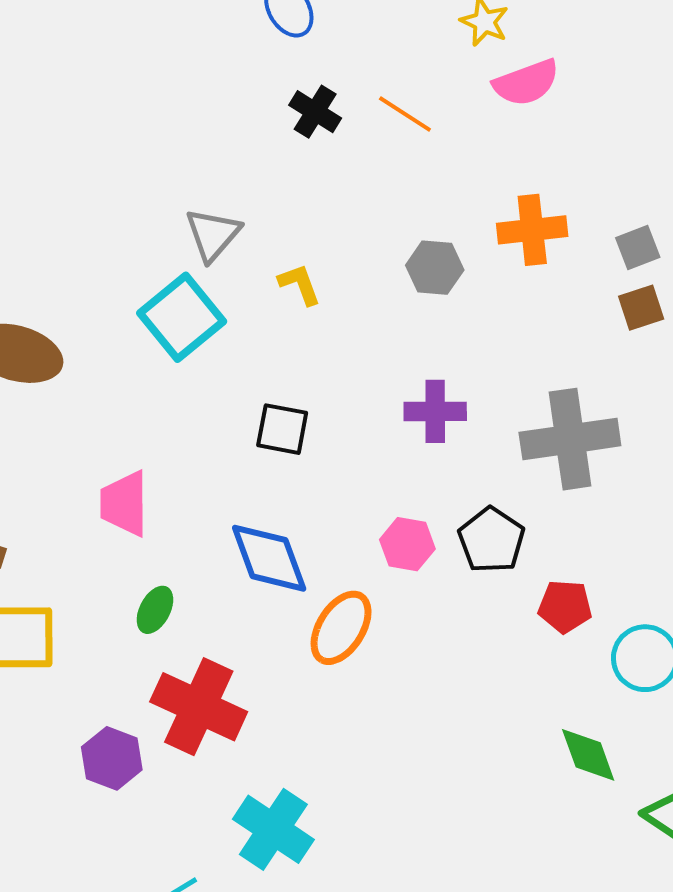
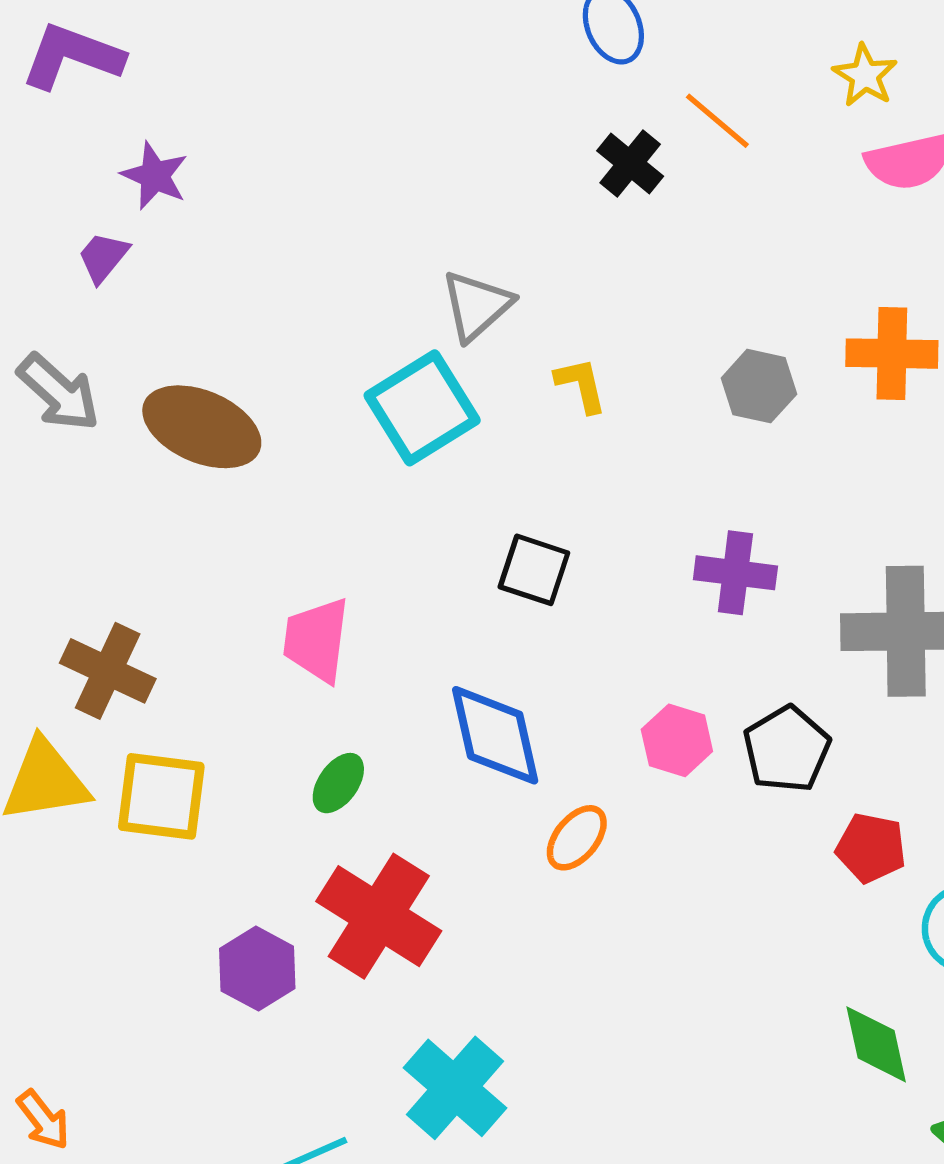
orange line: (405, 114) -> (717, 121), moved
orange ellipse: (341, 628) -> (577, 838), size x0.7

